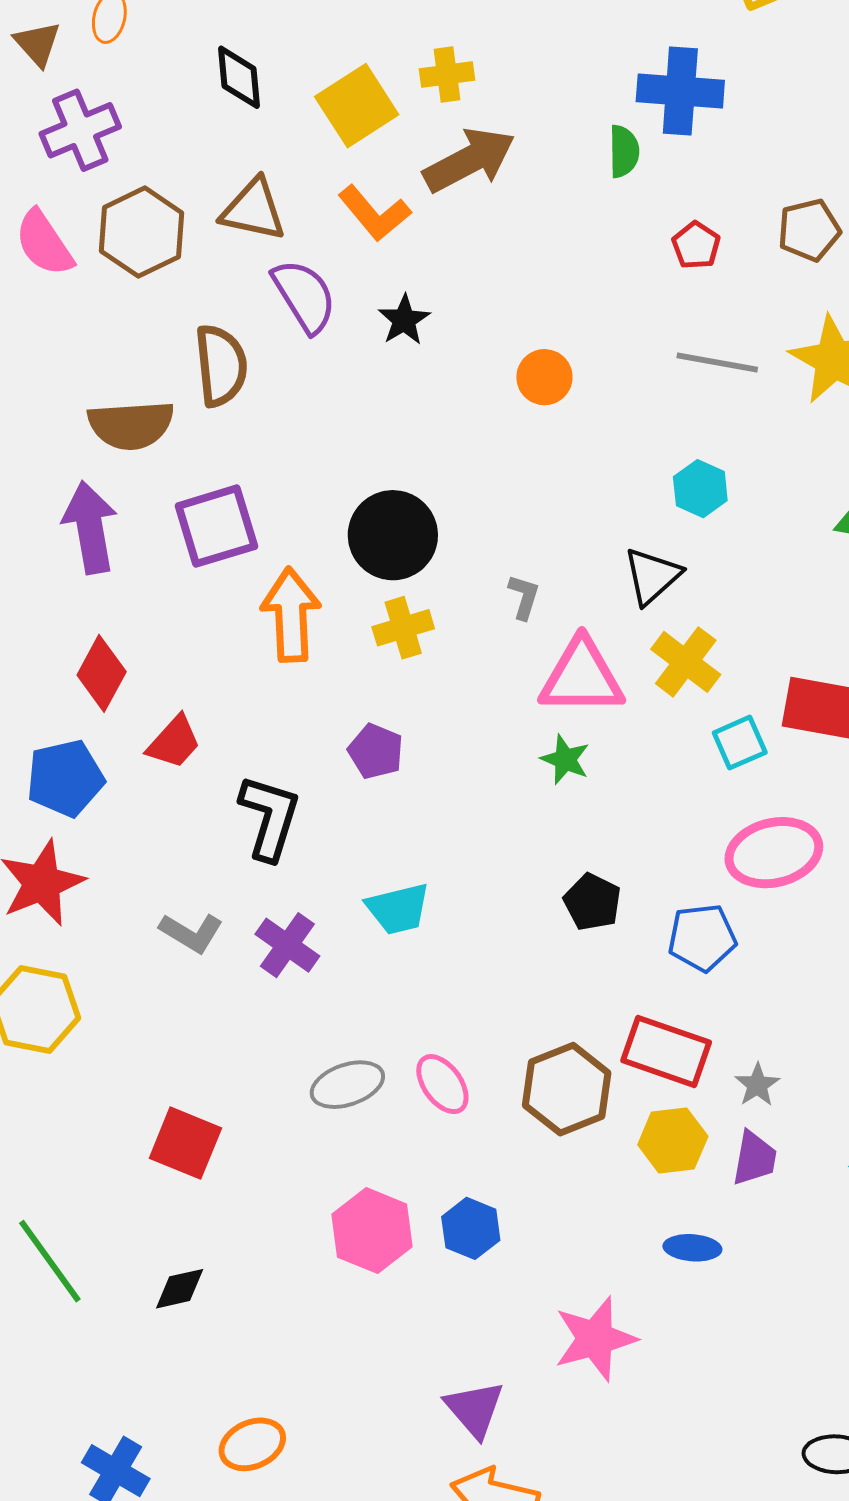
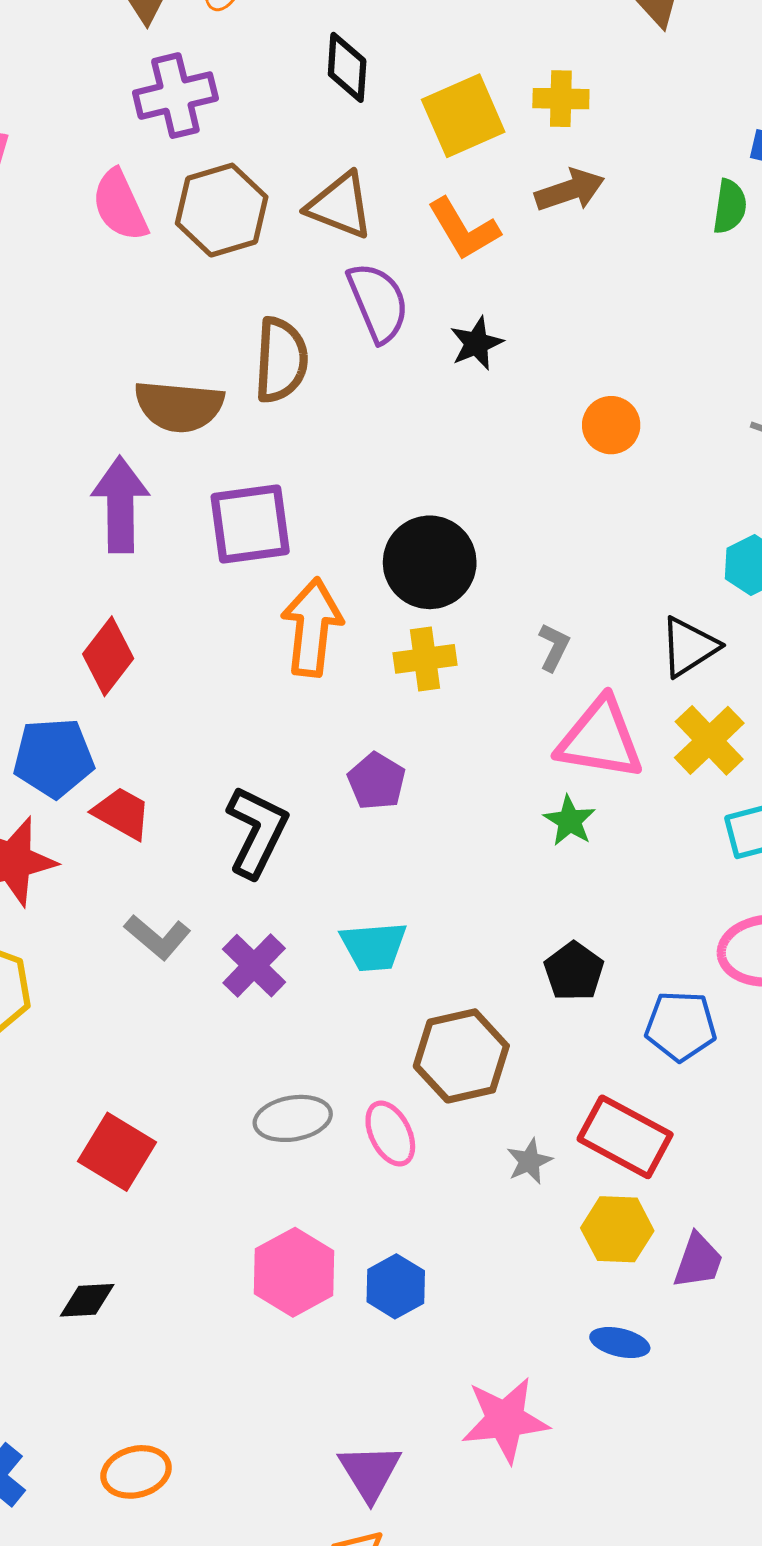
brown arrow: (469, 160) -> (570, 190), size x0.7
red trapezoid: (174, 742) -> (122, 813), moved, turned -112
gray star: (757, 1085) -> (529, 1161), moved
brown hexagon: (567, 1089) -> (461, 1056), moved

